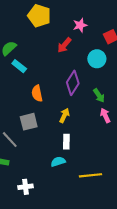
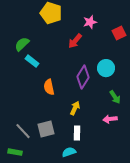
cyan circle: (97, 59) -> (106, 68), moved
green arrow: (99, 95) -> (115, 97), moved
pink arrow: (105, 115) -> (110, 119), moved, turned -72
gray square: (29, 122) -> (46, 129), moved

